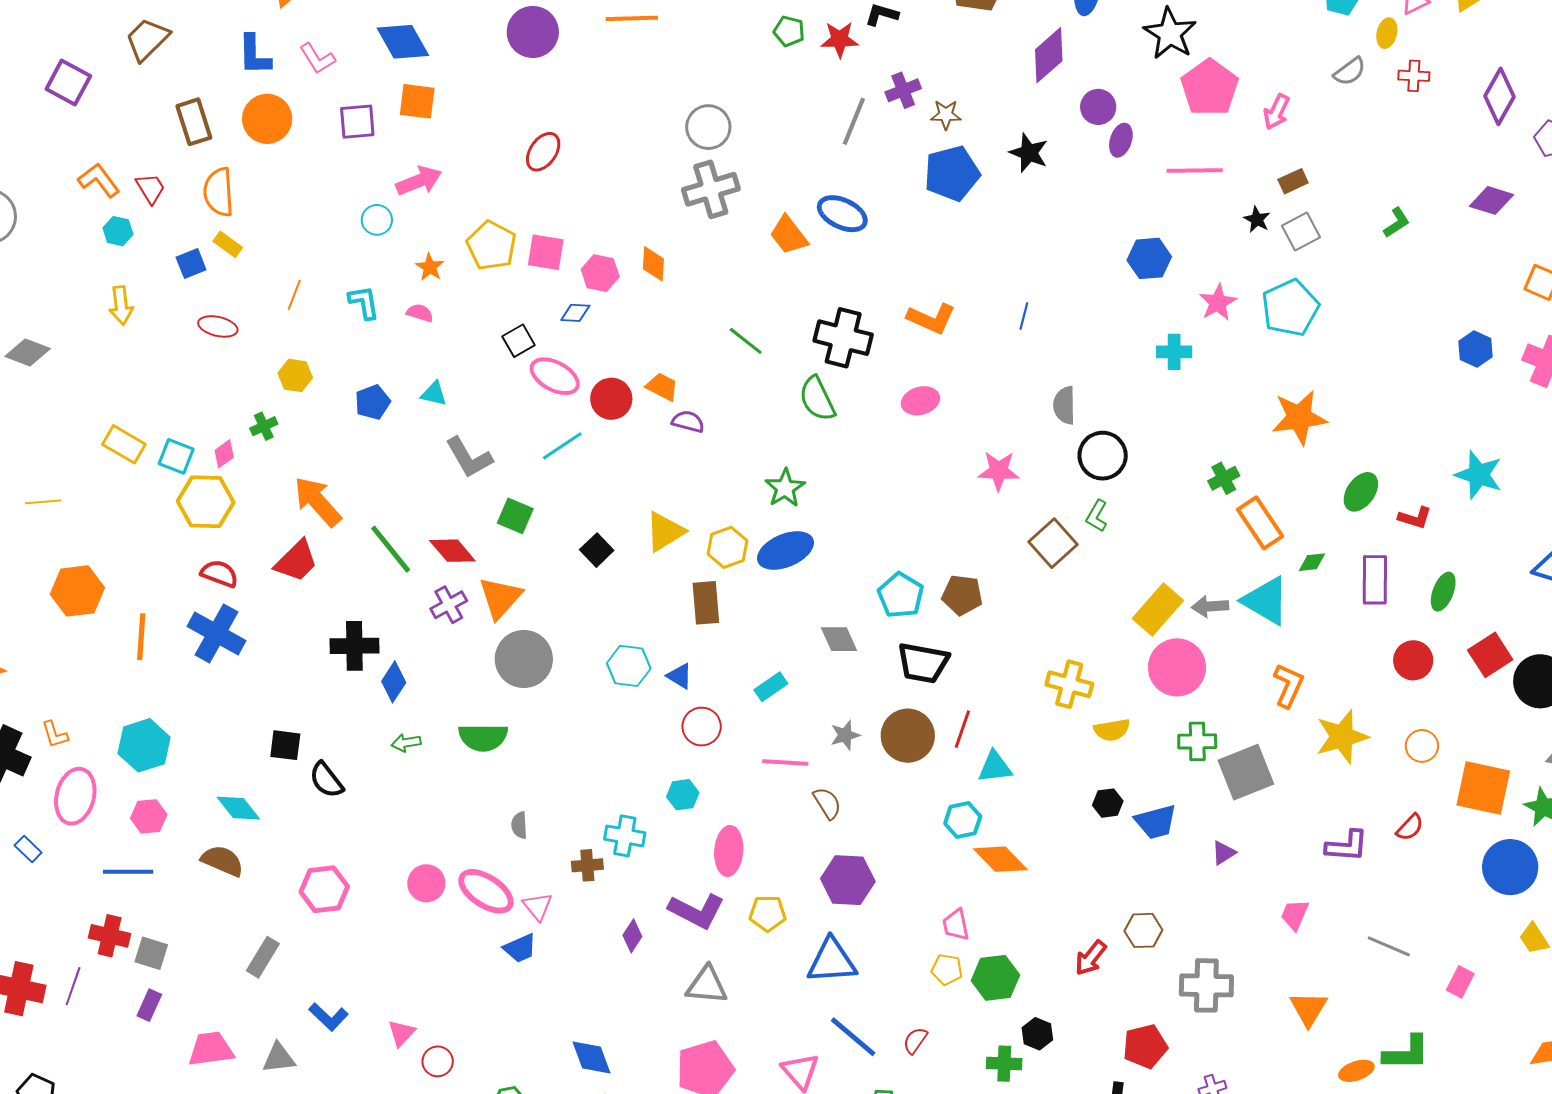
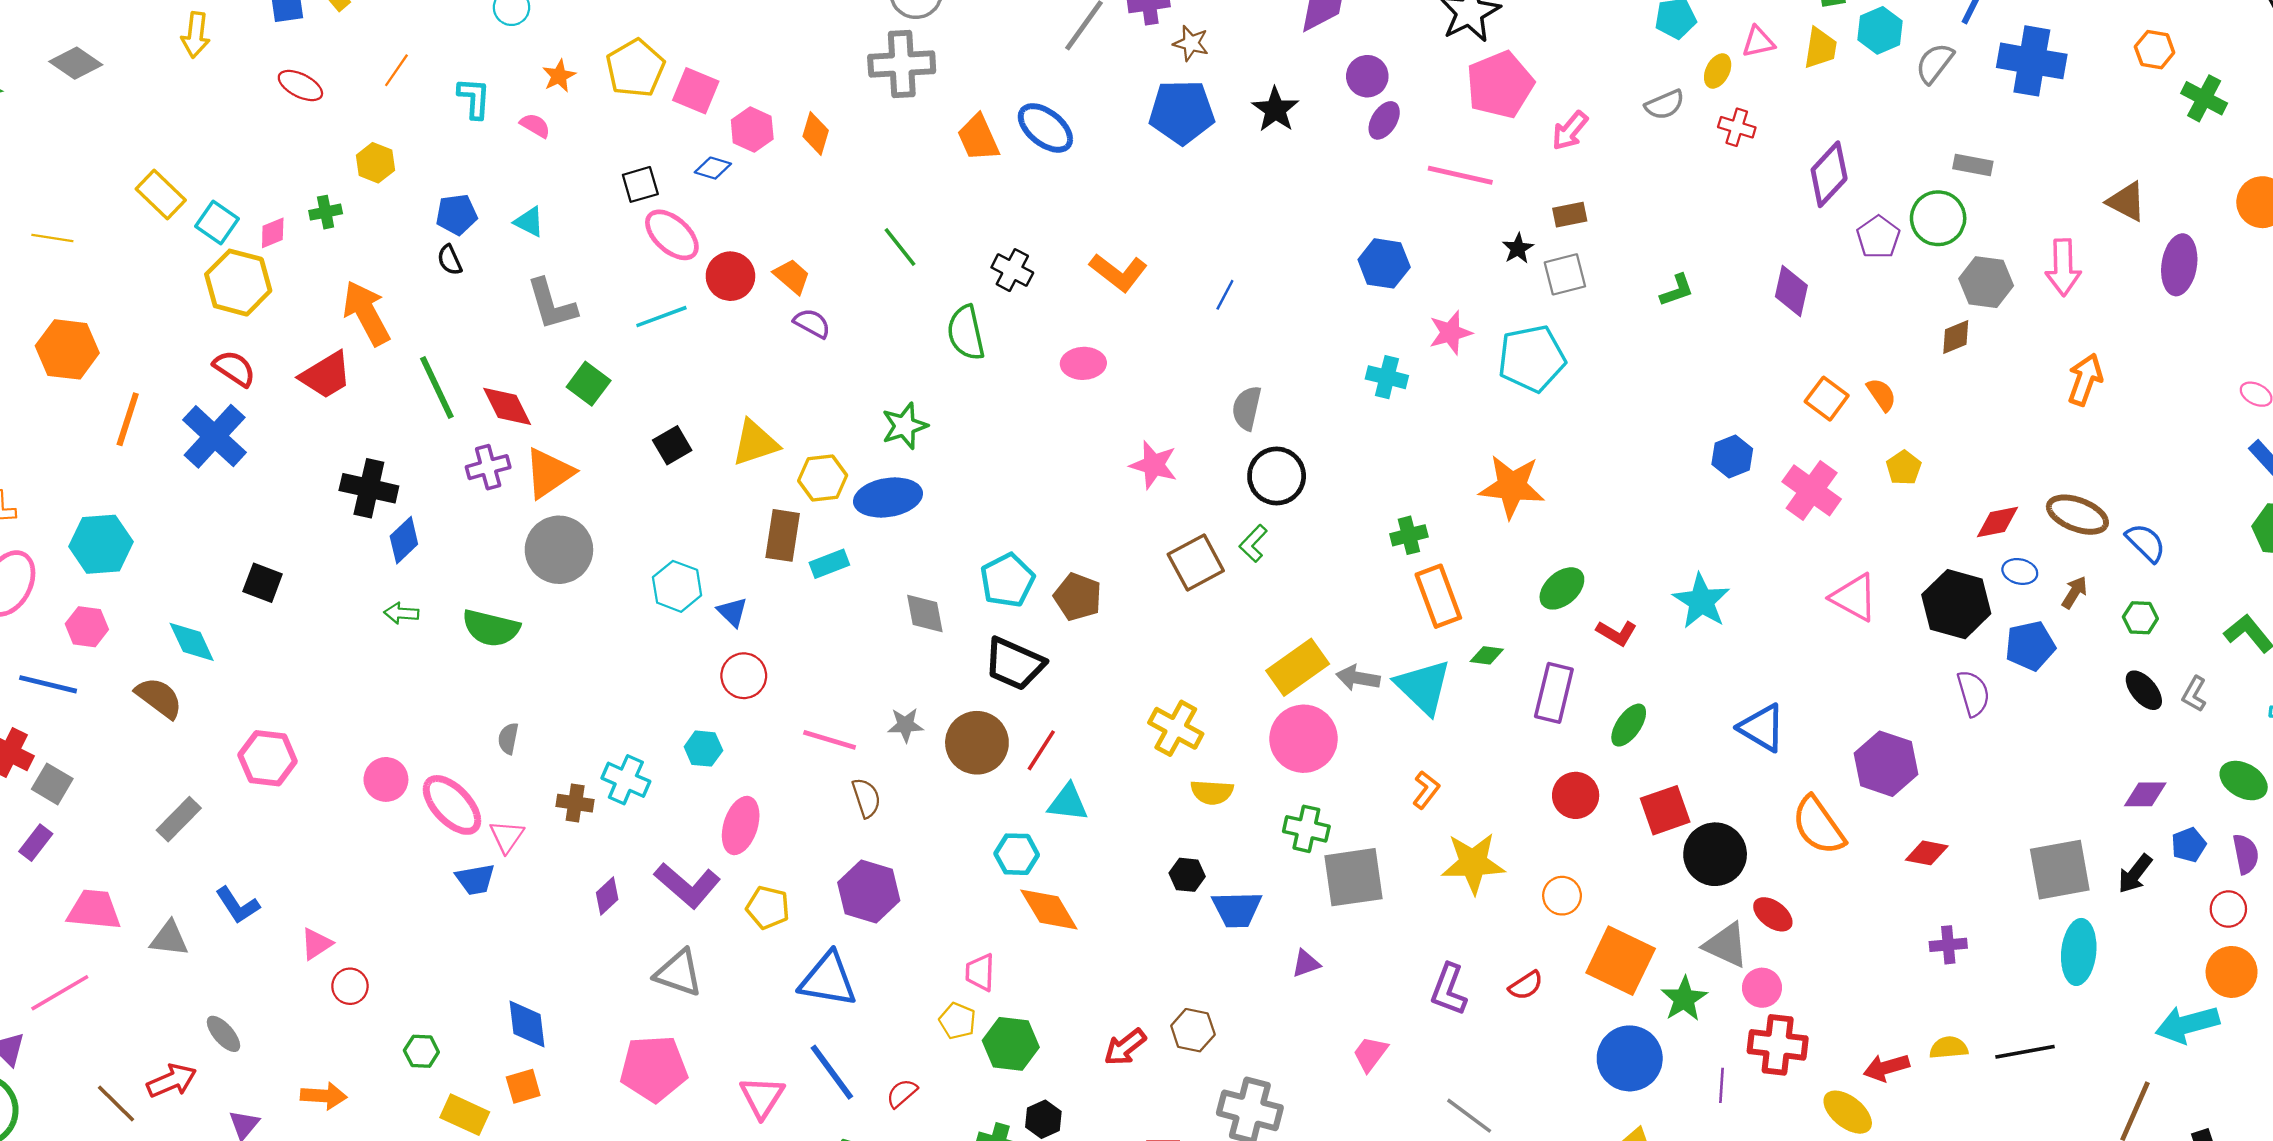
purple diamond: (1492, 200) -> (1791, 291), turned 72
black cross: (843, 338) -> (1012, 270), size x0.6
orange L-shape: (1288, 685) -> (1426, 790), size x0.7
cyan rectangle: (771, 687) -> (829, 564), moved
black semicircle: (326, 780) -> (450, 260), moved, size x0.7
purple L-shape: (1347, 846) -> (1449, 990), turned 93

